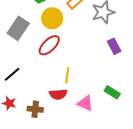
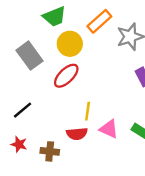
gray rectangle: (18, 28) -> (30, 56), turned -70
pink triangle: (85, 103) -> (109, 129), moved

